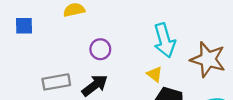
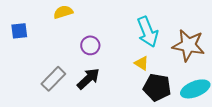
gray rectangle: (56, 82) -> (53, 79), turned -30

